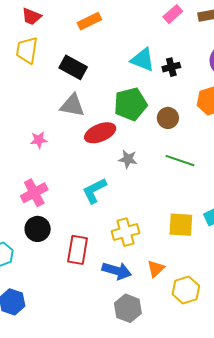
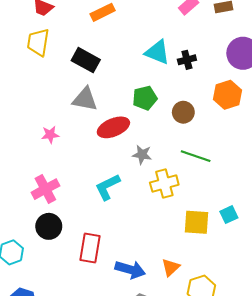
green pentagon: (131, 104) -> (145, 98), size x0.7
yellow cross: (125, 232) -> (164, 184), moved

